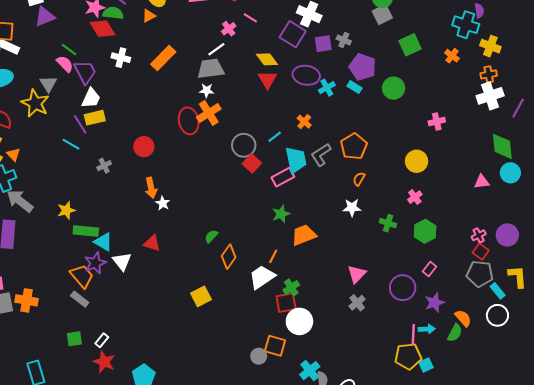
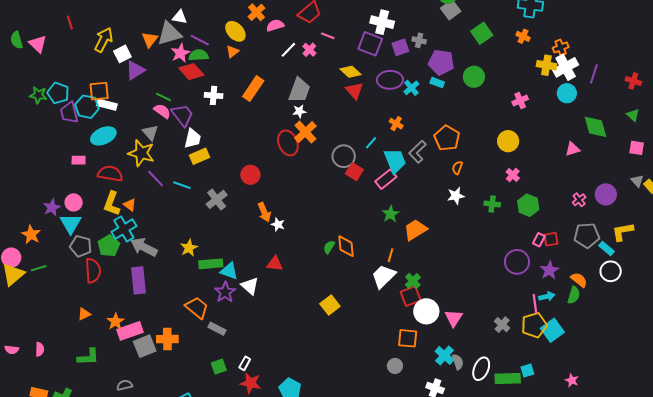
yellow cross: (490, 46) -> (546, 65), moved
white line: (216, 49) -> (288, 50), moved
gray trapezoid: (211, 69) -> (299, 90), turned 128
purple line: (80, 124) -> (156, 178), moved
green diamond: (502, 146) -> (596, 127), moved
gray cross: (104, 166) -> (217, 199), size x1.5
cyan circle: (510, 173) -> (567, 93), moved
red square: (481, 252) -> (551, 239), moved, turned -35
orange diamond: (229, 257) -> (346, 246), moved, turned -30
pink triangle: (357, 274) -> (454, 318), moved
orange trapezoid: (82, 276) -> (197, 308), moved
yellow L-shape: (518, 277) -> (623, 232), turned -85
gray cross: (357, 303) -> (502, 325), moved
gray circle: (259, 356) -> (395, 366), moved
cyan square: (426, 365) -> (552, 330), size x1.6

